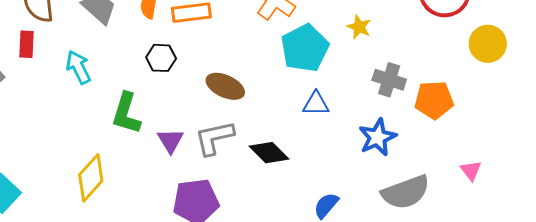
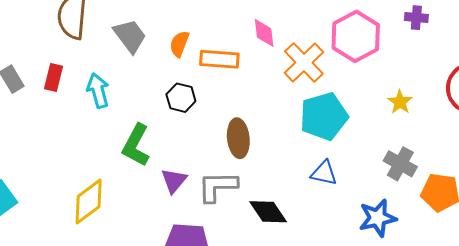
yellow star: (359, 27) -> (400, 102), moved
red rectangle: (26, 44) -> (54, 78), moved
brown ellipse: (225, 86) -> (238, 138), turned 48

